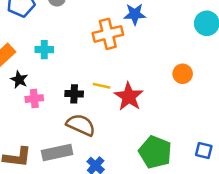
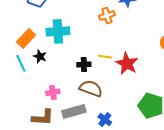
orange cross: (108, 34) -> (107, 16), size x0.7
cyan cross: (44, 50) -> (58, 31), size x1.6
pink cross: (34, 99) -> (53, 92), moved

